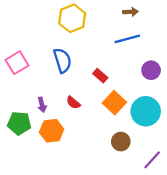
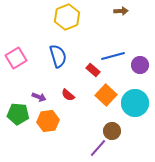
blue line: (127, 39) -> (113, 56), moved
purple arrow: (42, 105) -> (39, 97), turned -56
purple line: (152, 160) -> (98, 148), moved

